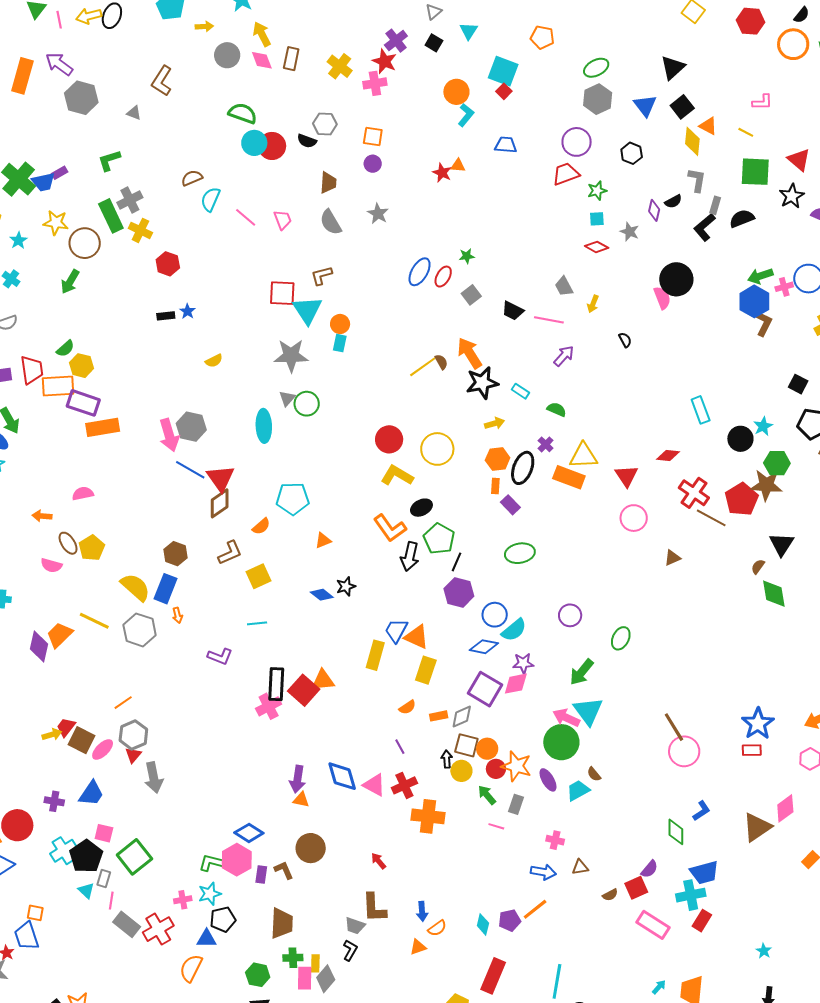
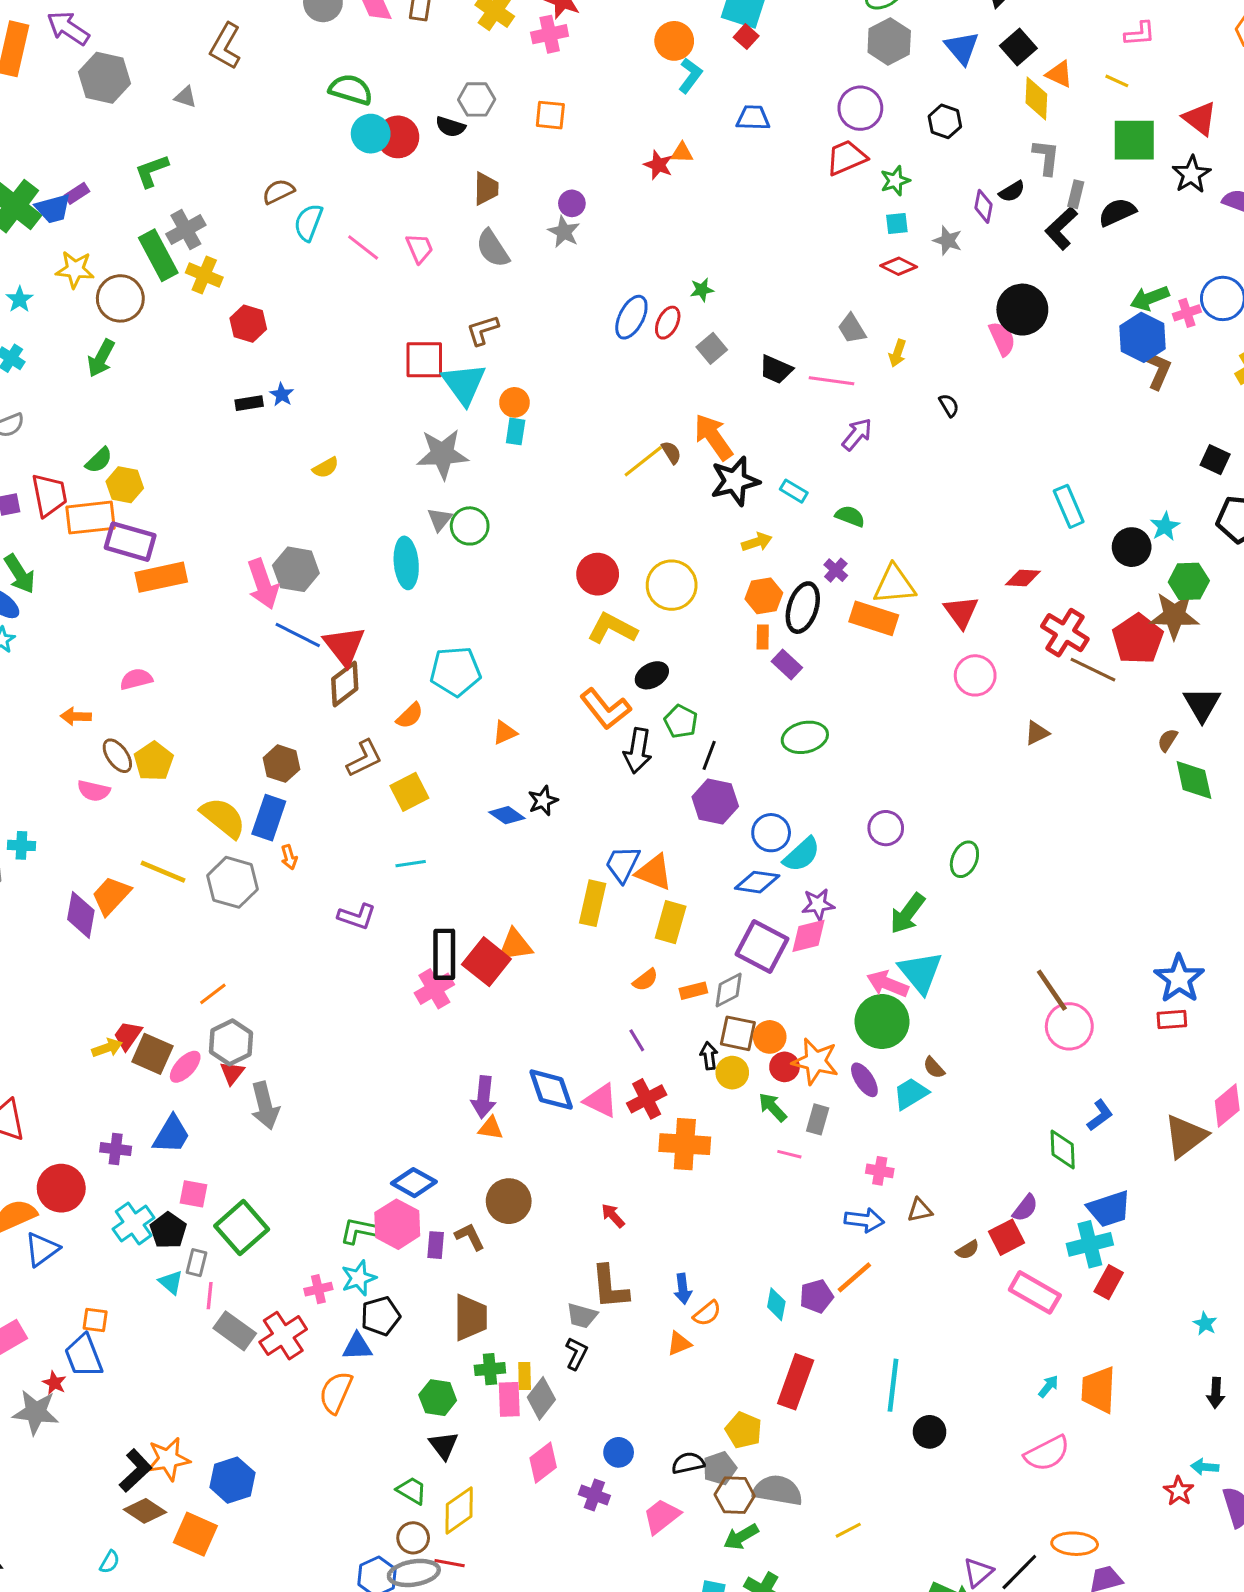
purple circle: (373, 164) -> (572, 203), moved
green pentagon: (439, 539) -> (681, 721), size x0.7
black pentagon: (86, 856) -> (168, 1230), size x0.7

